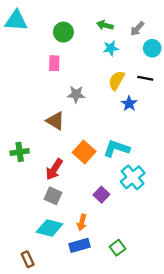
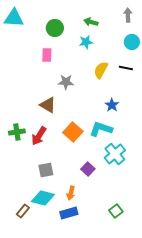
gray arrow: (137, 29) -> (128, 15), moved, turned 136
cyan star: (111, 48) -> (86, 42), moved
blue star: (129, 104) -> (112, 105), moved
red arrow: (54, 169) -> (39, 136), moved
gray square: (53, 196) -> (46, 170), turned -35
green square: (118, 248) -> (116, 211), moved
brown rectangle: (28, 259) -> (23, 211), moved, turned 64

